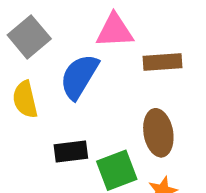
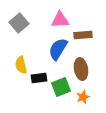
blue semicircle: (79, 77) -> (58, 49), moved
yellow semicircle: (25, 99) -> (21, 65), moved

